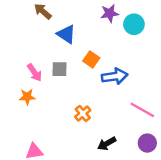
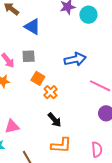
orange square: (91, 59) -> (38, 78), moved
black arrow: (107, 144) -> (54, 120), moved, turned -98

